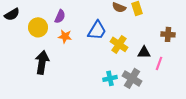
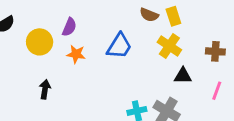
yellow cross: (119, 44) -> (169, 46), moved
black arrow: (42, 62) -> (45, 89), size x0.6
pink line: (159, 63) -> (217, 91), moved

